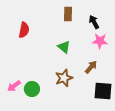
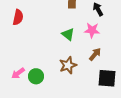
red semicircle: (24, 30) -> (18, 17), moved
pink star: (100, 41) -> (92, 30), moved

